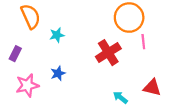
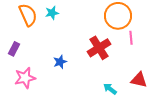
cyan star: (57, 35) -> (52, 13), moved
blue star: (58, 73) -> (60, 62), moved

